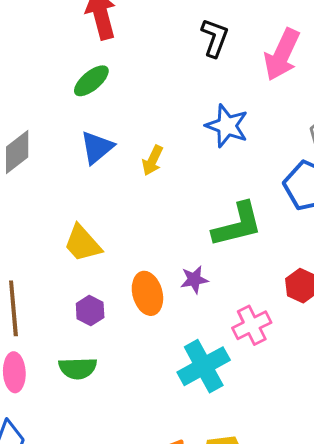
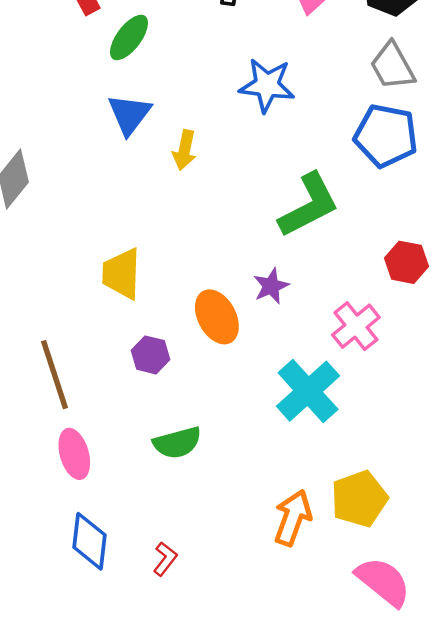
green ellipse: (91, 81) -> (129, 37), moved
blue triangle: (97, 148) -> (129, 114), moved
yellow trapezoid: (83, 243) -> (122, 274), turned 57
green semicircle: (78, 368) -> (177, 443), moved

